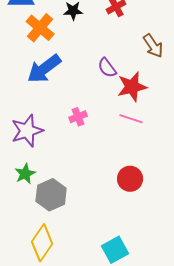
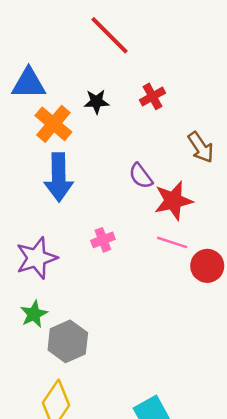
blue arrow: (44, 69) -> (59, 177), turned -54
red circle: (130, 179) -> (207, 266), moved

